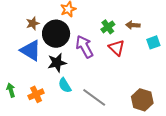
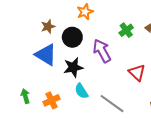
black circle: (56, 34) -> (72, 37), size x0.7
red triangle: (117, 48) -> (137, 73), moved

